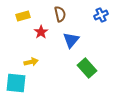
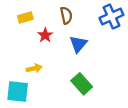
blue cross: (101, 15) -> (111, 16), size x1.5
green rectangle: (87, 68) -> (82, 84), moved

